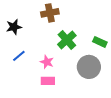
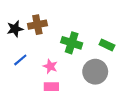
brown cross: (50, 13) -> (37, 25), moved
green cross: (67, 40) -> (72, 43), turned -30

